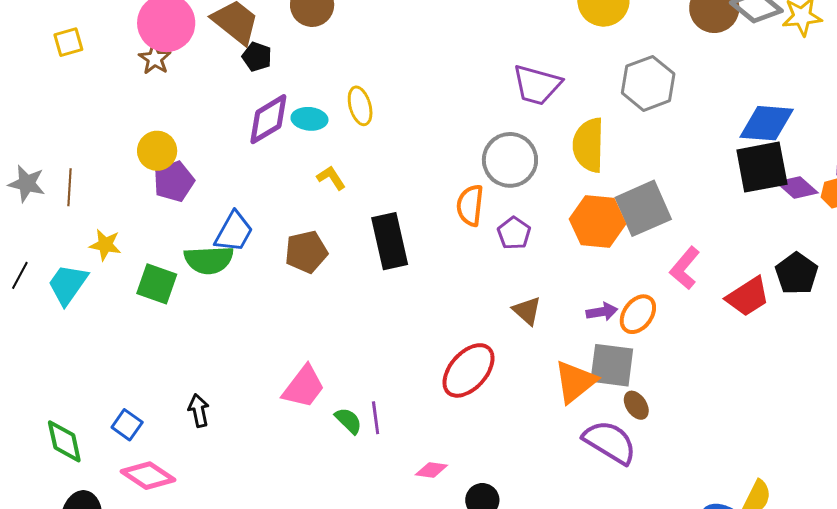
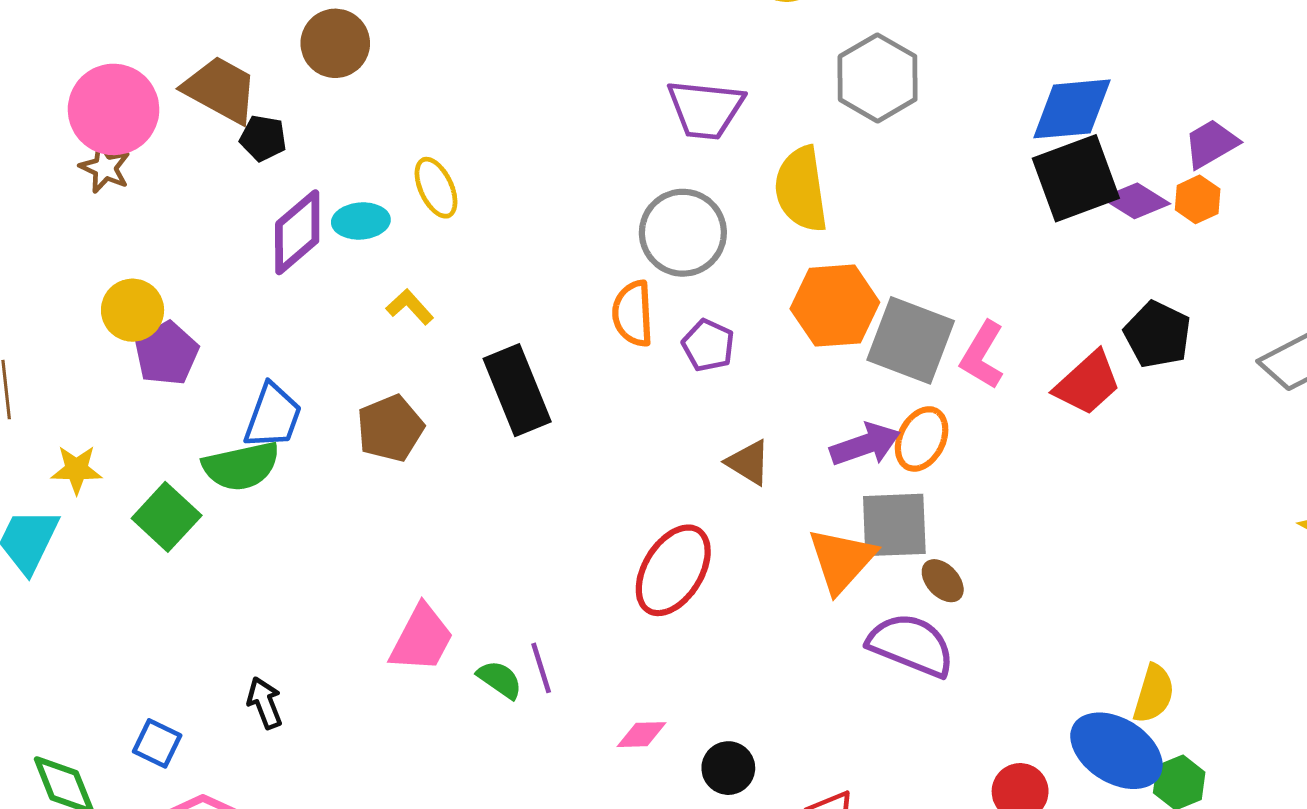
gray square: (643, 208) -> (911, 340), moved, turned -36
green square: (157, 284) -> (167, 517), turned 33
purple arrow: (602, 312) -> (865, 445), size x1.4

